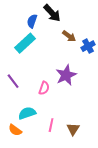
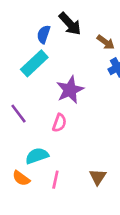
brown arrow: (69, 36) -> (106, 42), moved
purple star: (66, 75) -> (70, 90), moved
pink line: (51, 125) -> (55, 180), moved

